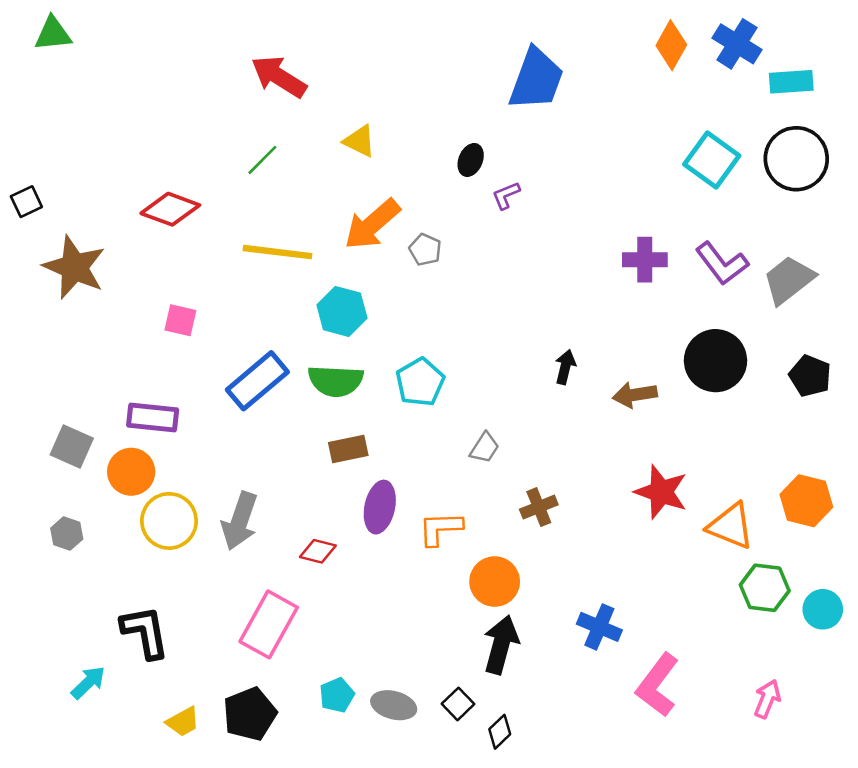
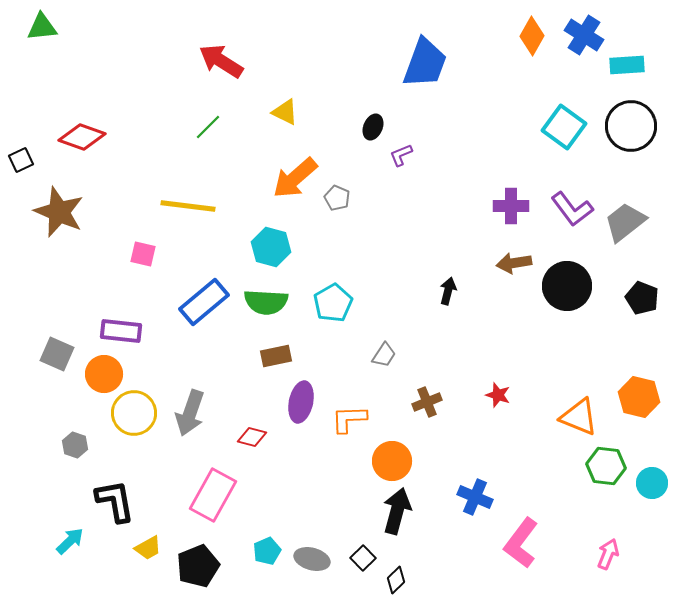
red diamond: (170, 209) -> (82, 137), moved
yellow line: (278, 252) -> (188, 206), moved
brown arrow: (635, 395) -> (514, 263), moved
red star: (661, 492) -> (498, 395), moved, size x0.6
gray hexagon: (67, 534) -> (75, 445), moved
yellow trapezoid: (183, 722) -> (148, 548), moved

